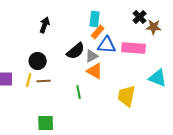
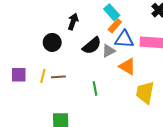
cyan rectangle: (95, 19) -> (112, 12), turned -49
black arrow: (45, 25) -> (73, 22), moved
black circle: (38, 61) -> (52, 42), moved
orange triangle: (95, 71) -> (127, 66), moved

